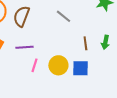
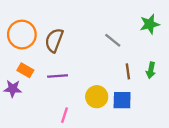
gray line: (63, 16) -> (113, 40), moved
pink line: (34, 65) -> (64, 115), moved

